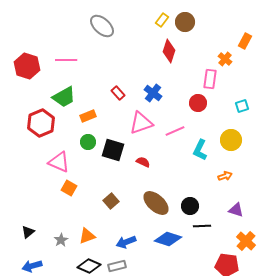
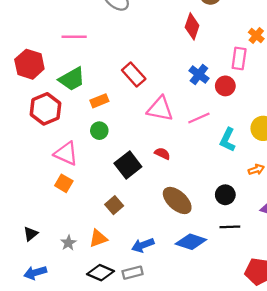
red hexagon: (27, 66) -> (29, 64), moved
red rectangle: (118, 93) -> (134, 75), size x1.5
blue cross: (153, 93) -> (199, 75), moved
pink triangle: (141, 123) -> (160, 109), turned 30
black square: (113, 150) -> (128, 165), moved, turned 35
orange square: (69, 188) -> (64, 183), moved
brown square: (111, 201) -> (114, 205), moved
black circle: (190, 206) -> (225, 195), moved

